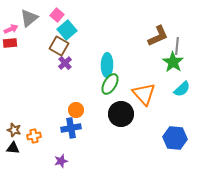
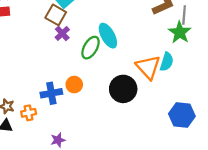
cyan ellipse: (107, 65) -> (108, 36), turned -30
green ellipse: (110, 84) -> (91, 48), moved
cyan semicircle: (182, 89) -> (167, 62), moved, turned -30
blue cross: (71, 128) -> (51, 93), moved

